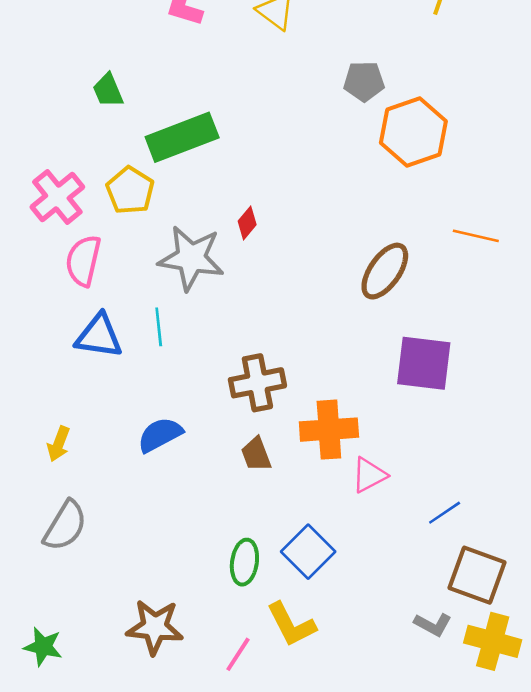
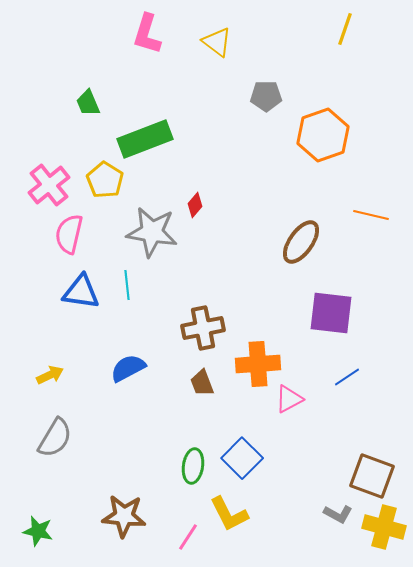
gray pentagon: (364, 81) -> (266, 96), moved
yellow arrow: (59, 444) -> (50, 375), turned -136
blue line: (445, 513) -> (347, 377), moved

